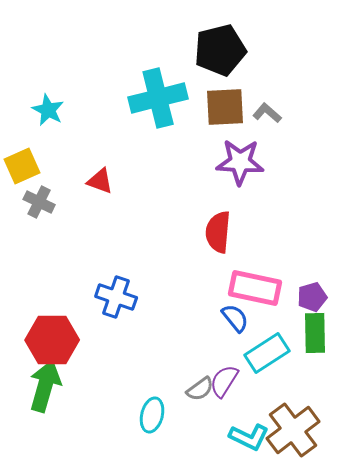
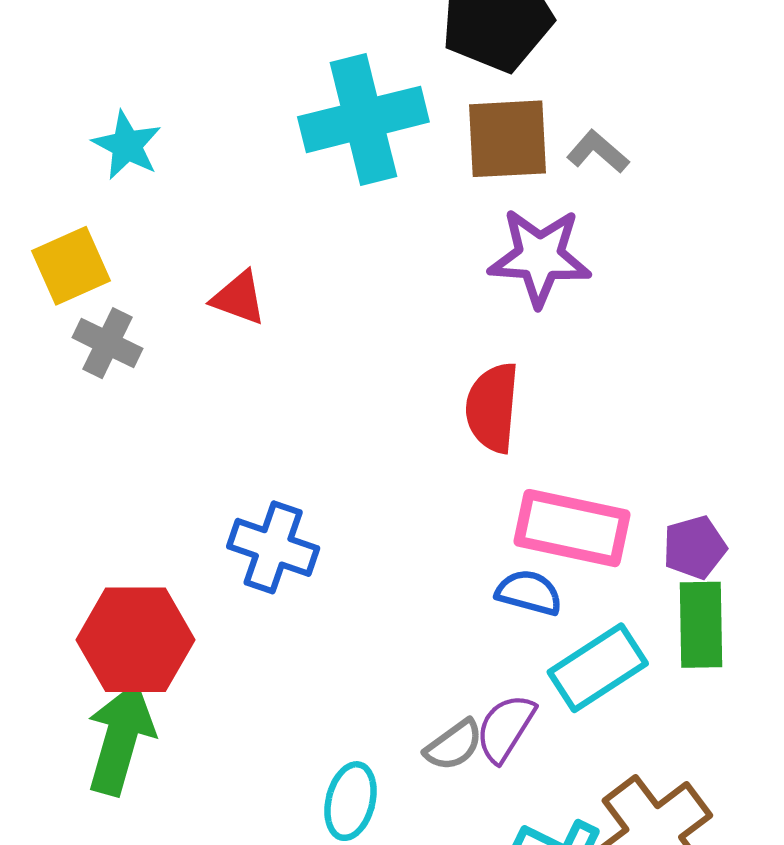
blue semicircle: (235, 318) -> (529, 593), turned -36

